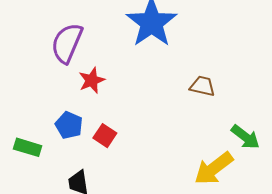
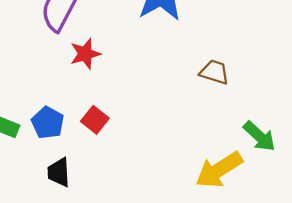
blue pentagon: (69, 125) -> (48, 123), moved

